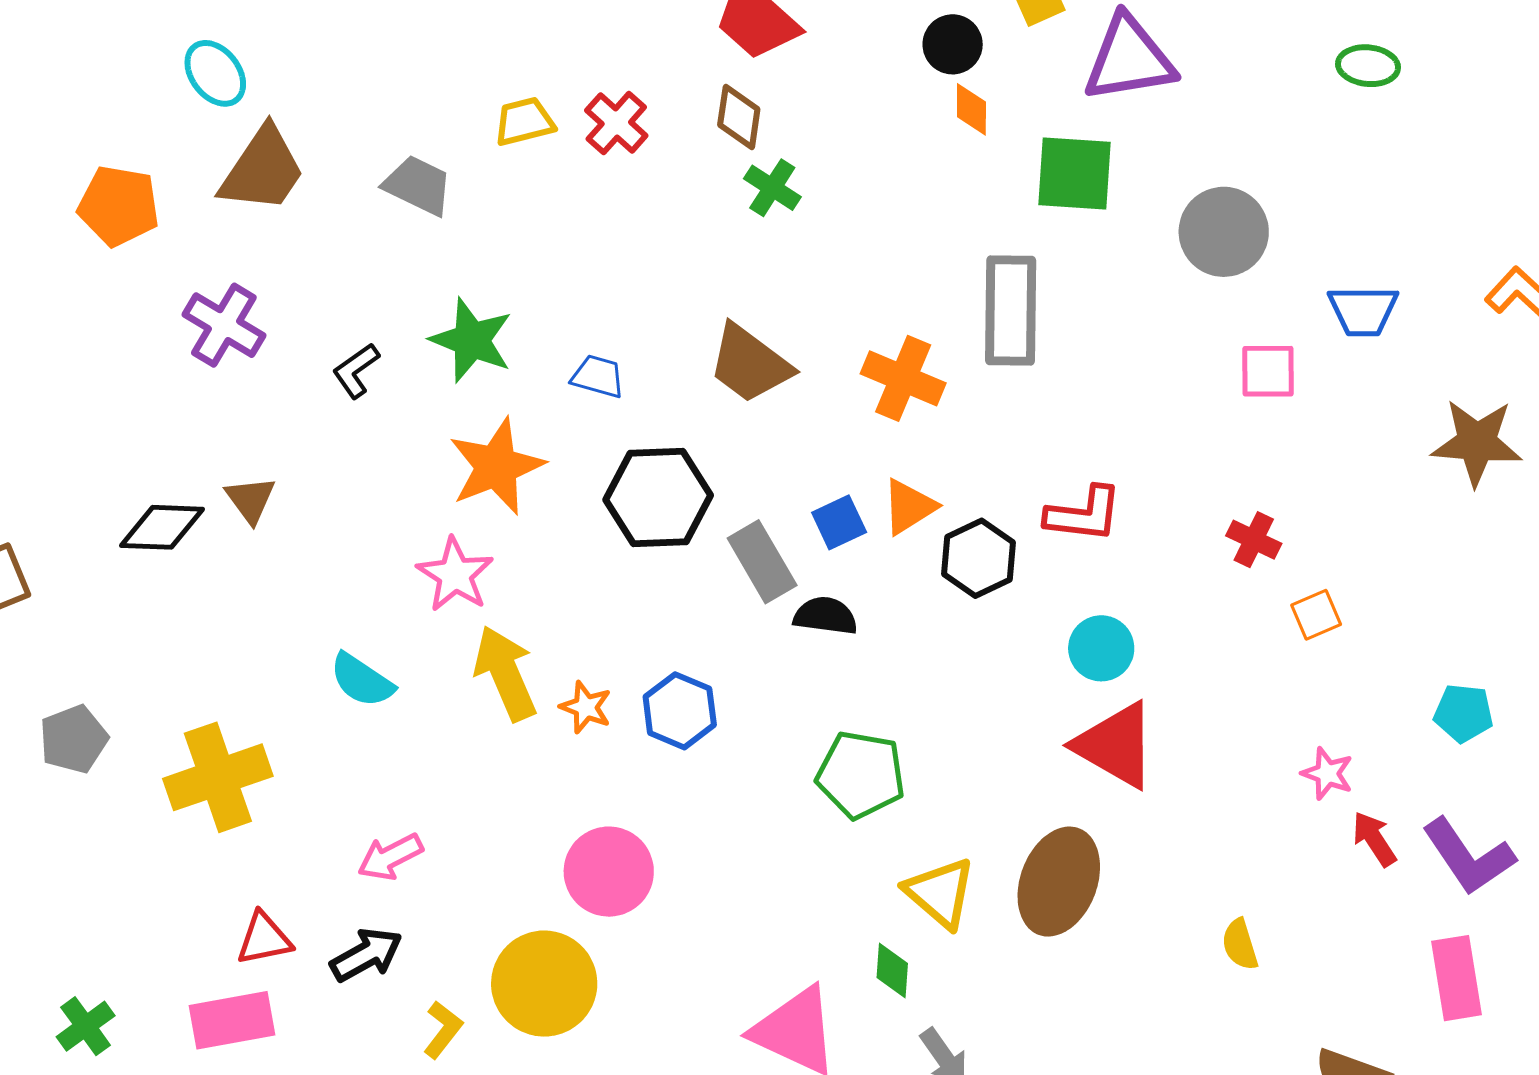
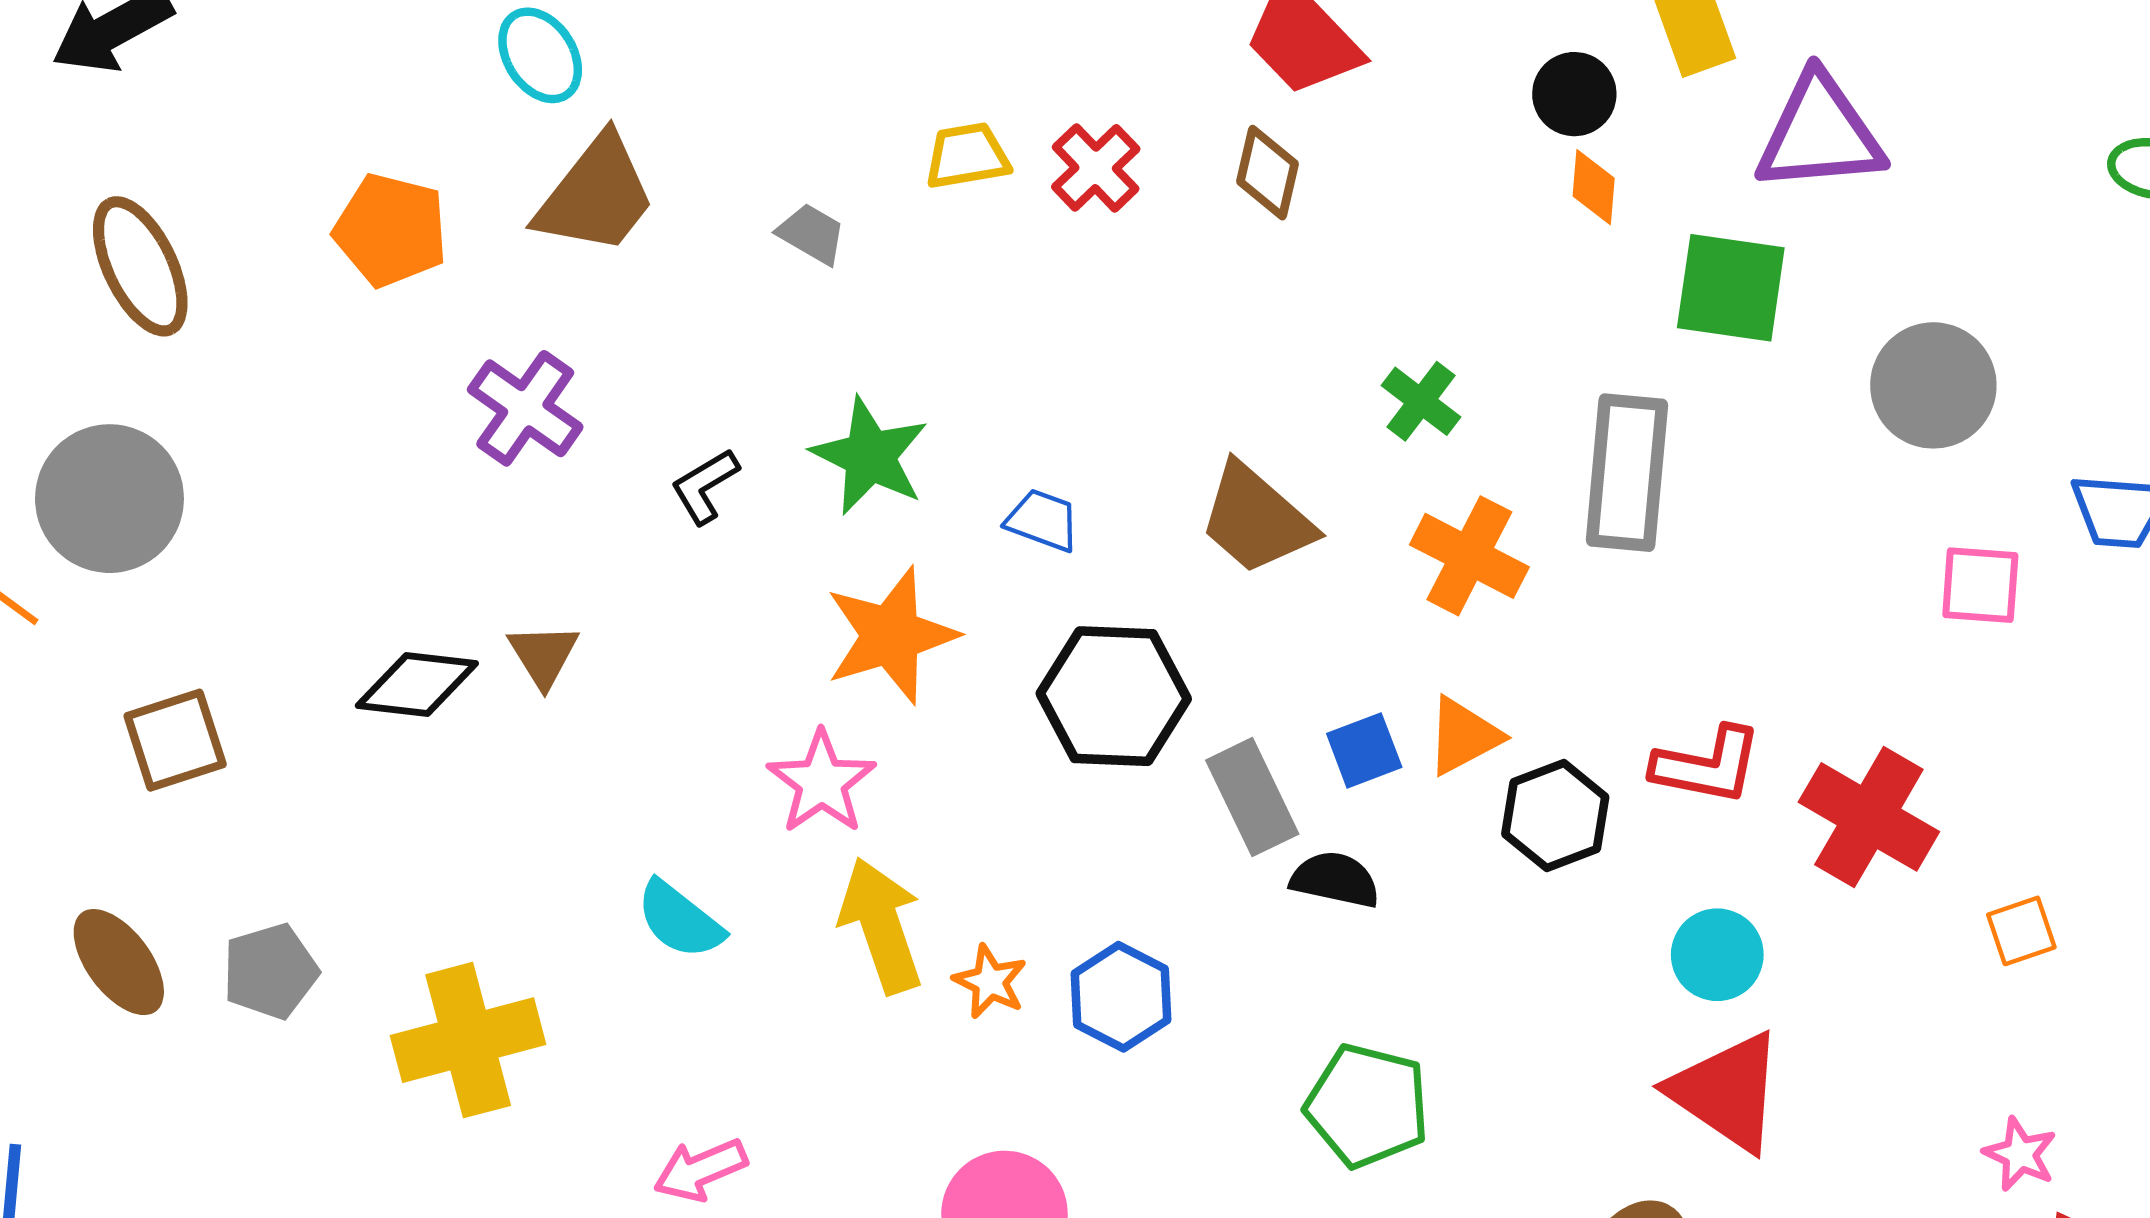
gray trapezoid: (418, 185) -> (812, 234), size x0.7
green cross: (772, 188) -> (1421, 401), moved
red cross: (1254, 540) -> (1869, 817), moved, size x1.8

